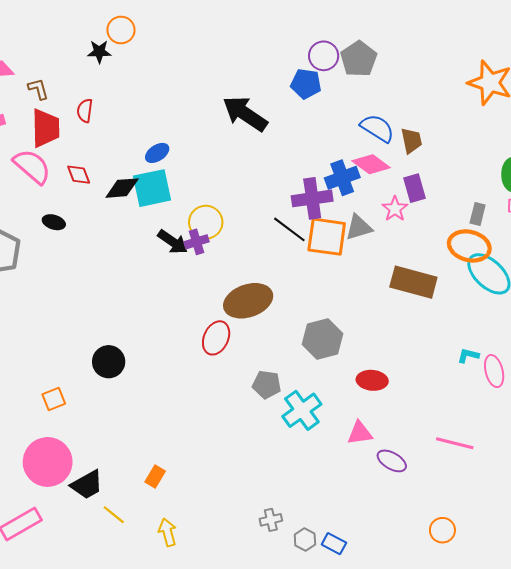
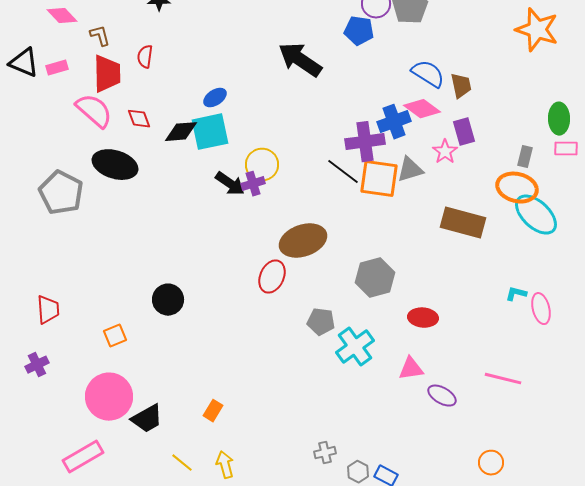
black ellipse: (54, 222) -> (115, 165), size x2.0
yellow line: (114, 515) -> (182, 463), moved

